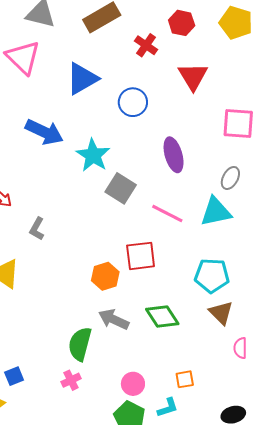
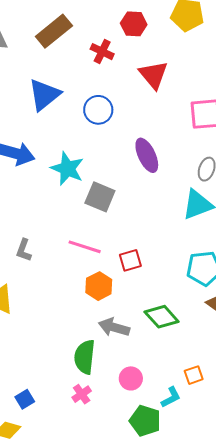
pink line: (167, 213) -> (85, 247), moved
red square: (141, 256) -> (130, 260), size x0.7
pink circle: (133, 384) -> (131, 378), moved
cyan L-shape: (168, 408) -> (171, 397), moved

